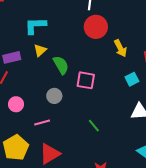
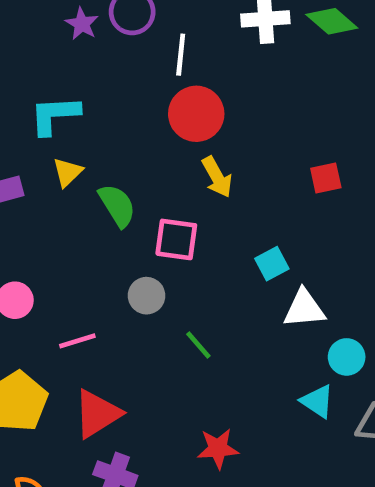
yellow arrow: (120, 48) -> (217, 177), moved
cyan square: (132, 79) -> (272, 264), moved
gray circle: (54, 96) -> (147, 296), moved

